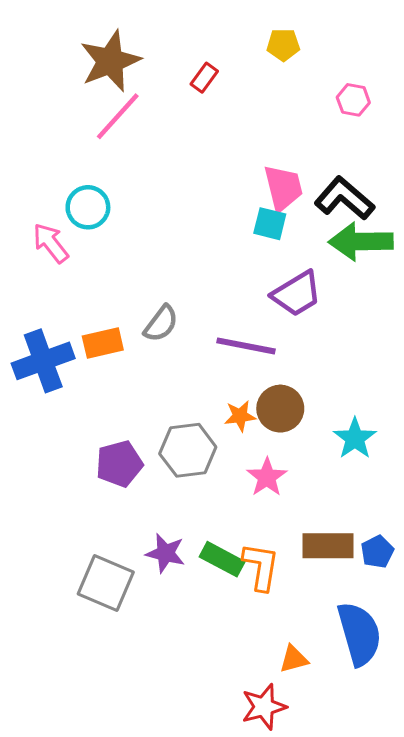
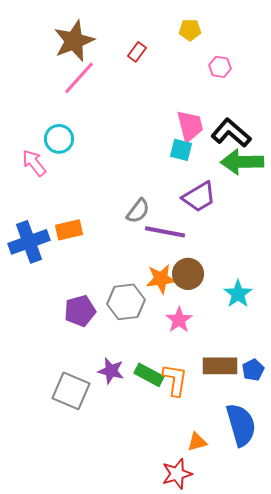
pink hexagon: (353, 100) -> (220, 67), moved
gray semicircle: (161, 324) -> (138, 211), moved
orange star: (240, 416) -> (161, 279), size x1.4

